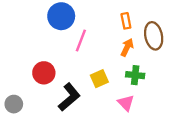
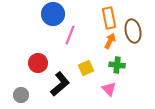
orange rectangle: (126, 21) -> (109, 18), size x1.5
gray circle: (14, 104) -> (21, 95), moved

